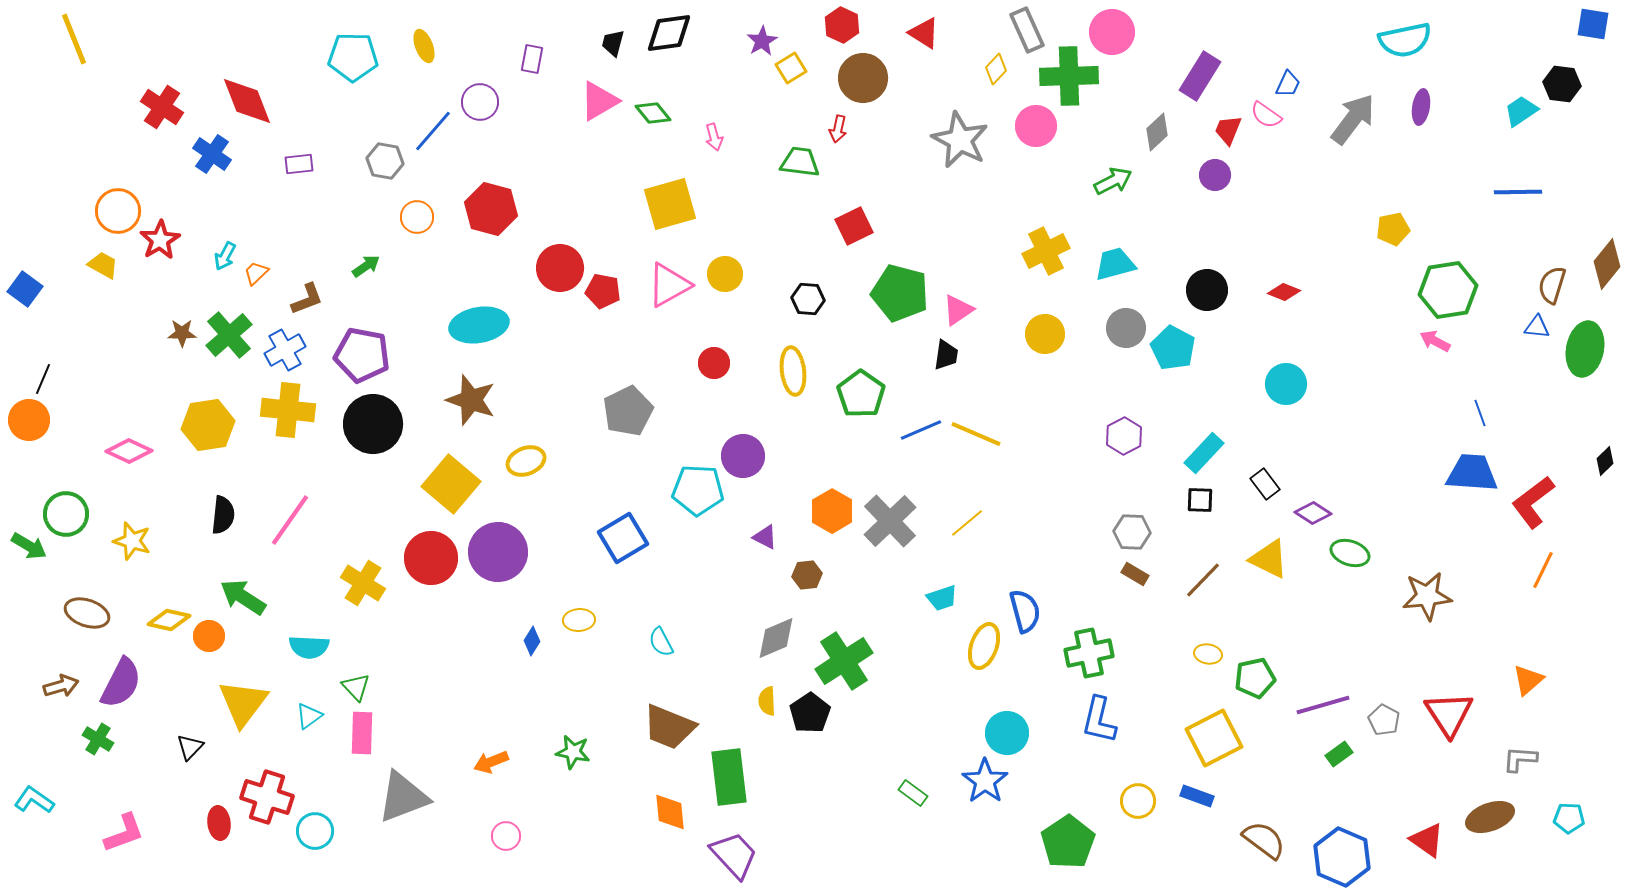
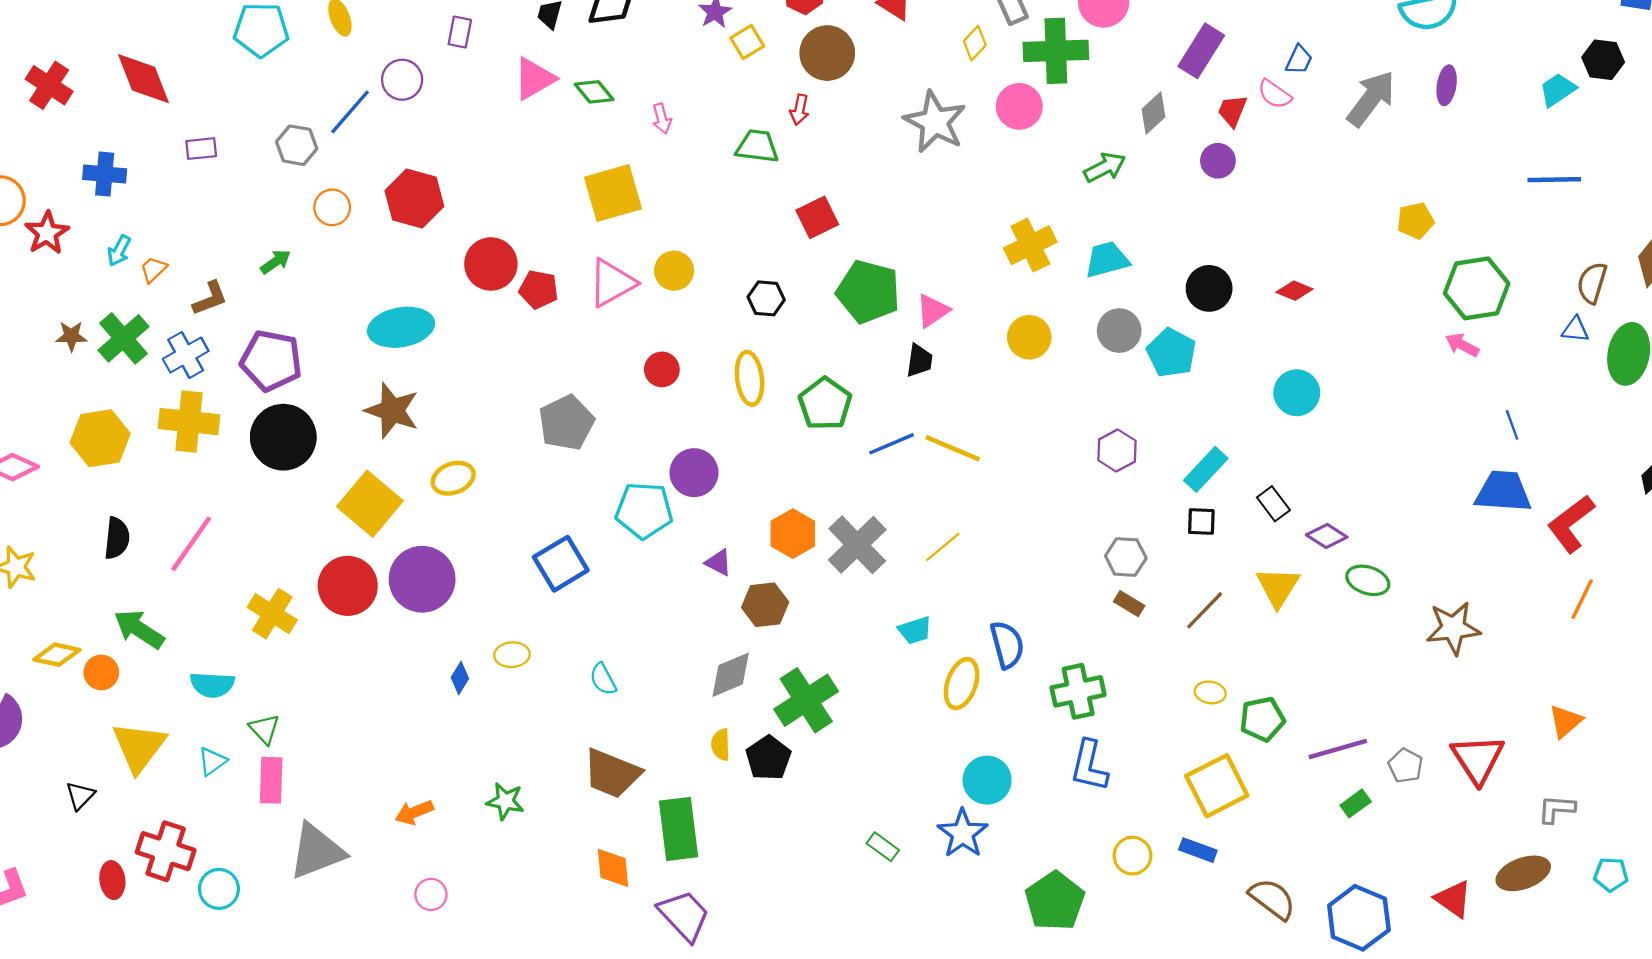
blue cross: (212, 154) -> (105, 174), moved, turned -30
yellow triangle: (1269, 559) -> (1278, 587), turned 36
brown hexagon: (807, 575) -> (765, 605), size x1.4

